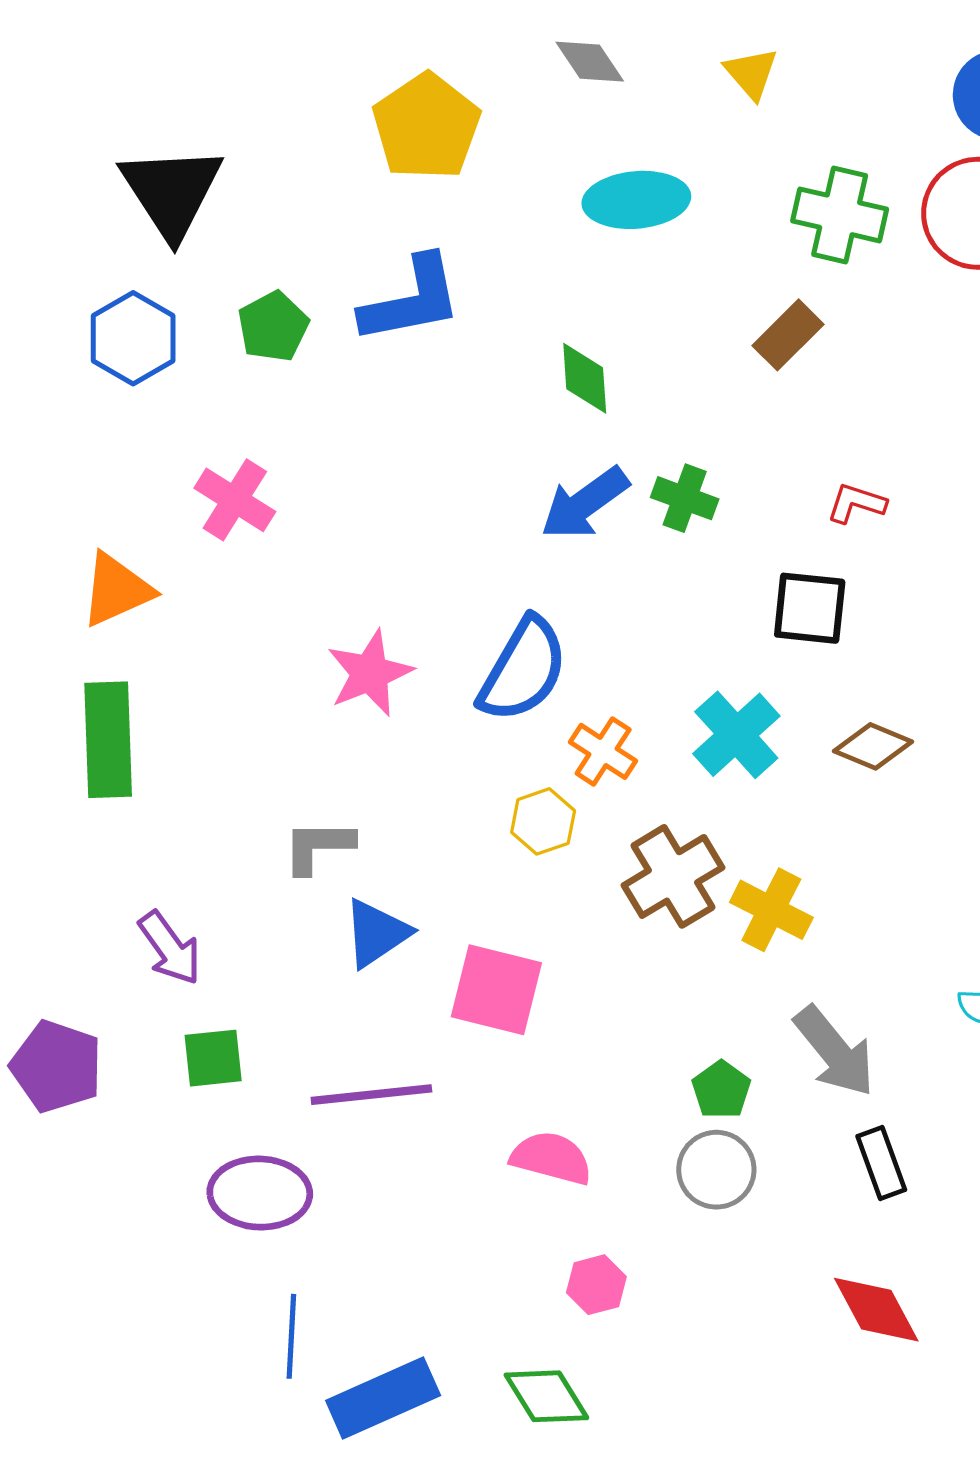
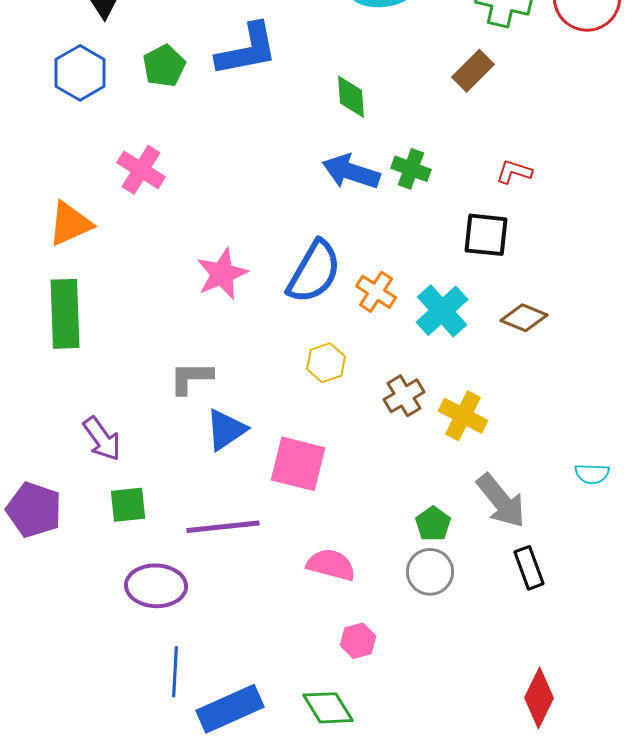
blue arrow: (585, 503) -> (351, 172), turned 54
orange cross: (603, 751) -> (376, 292), moved
brown cross: (673, 876) -> (404, 396), size x0.7
red diamond: (876, 1310) -> (539, 698), moved, turned 54

